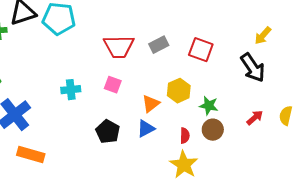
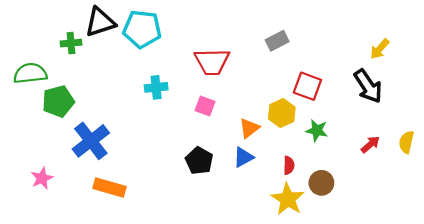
gray rectangle: (159, 45) -> (277, 41), moved
red square: (201, 50) -> (307, 86), moved
cyan cross: (71, 90) -> (156, 87), moved
brown circle: (213, 130) -> (321, 183), moved

